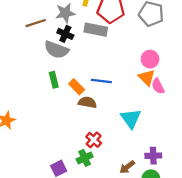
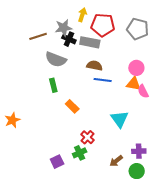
black cross: (65, 34) -> (69, 39), moved
orange triangle: (147, 78) -> (134, 84), turned -35
blue line: (101, 81) -> (103, 80), moved
orange rectangle: (77, 87) -> (72, 106), moved
brown semicircle: (87, 102) -> (94, 66), moved

